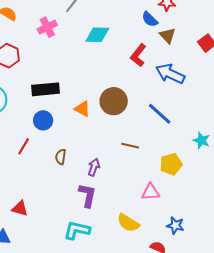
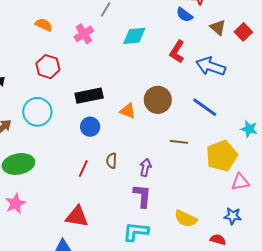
brown triangle: (168, 36) -> (218, 27), moved
red line: (24, 146) -> (83, 169), moved
yellow pentagon: (171, 164) -> (222, 156), size x1.4
pink triangle: (151, 192) -> (240, 182), moved
red triangle: (20, 208) -> (77, 216), size x1.4

